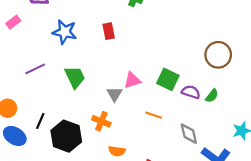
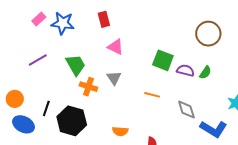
pink rectangle: (13, 22) -> (39, 19), moved
pink triangle: (132, 80) -> (116, 47), moved, turned 48
orange cross: (101, 121) -> (88, 87), moved

